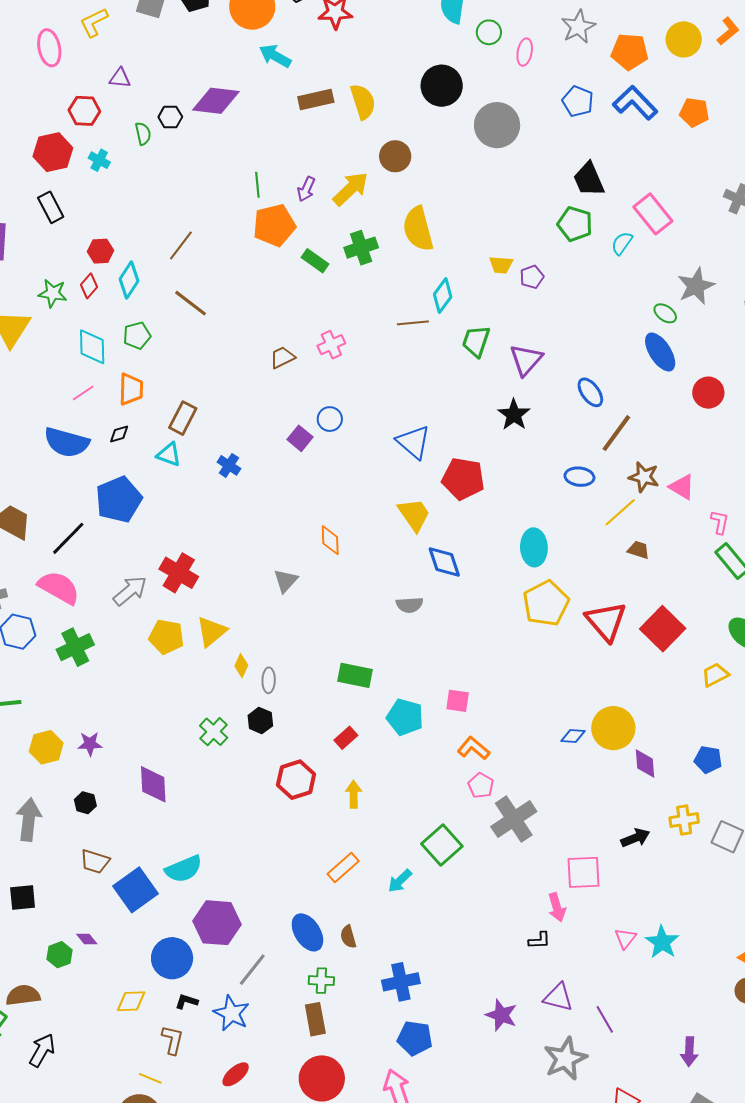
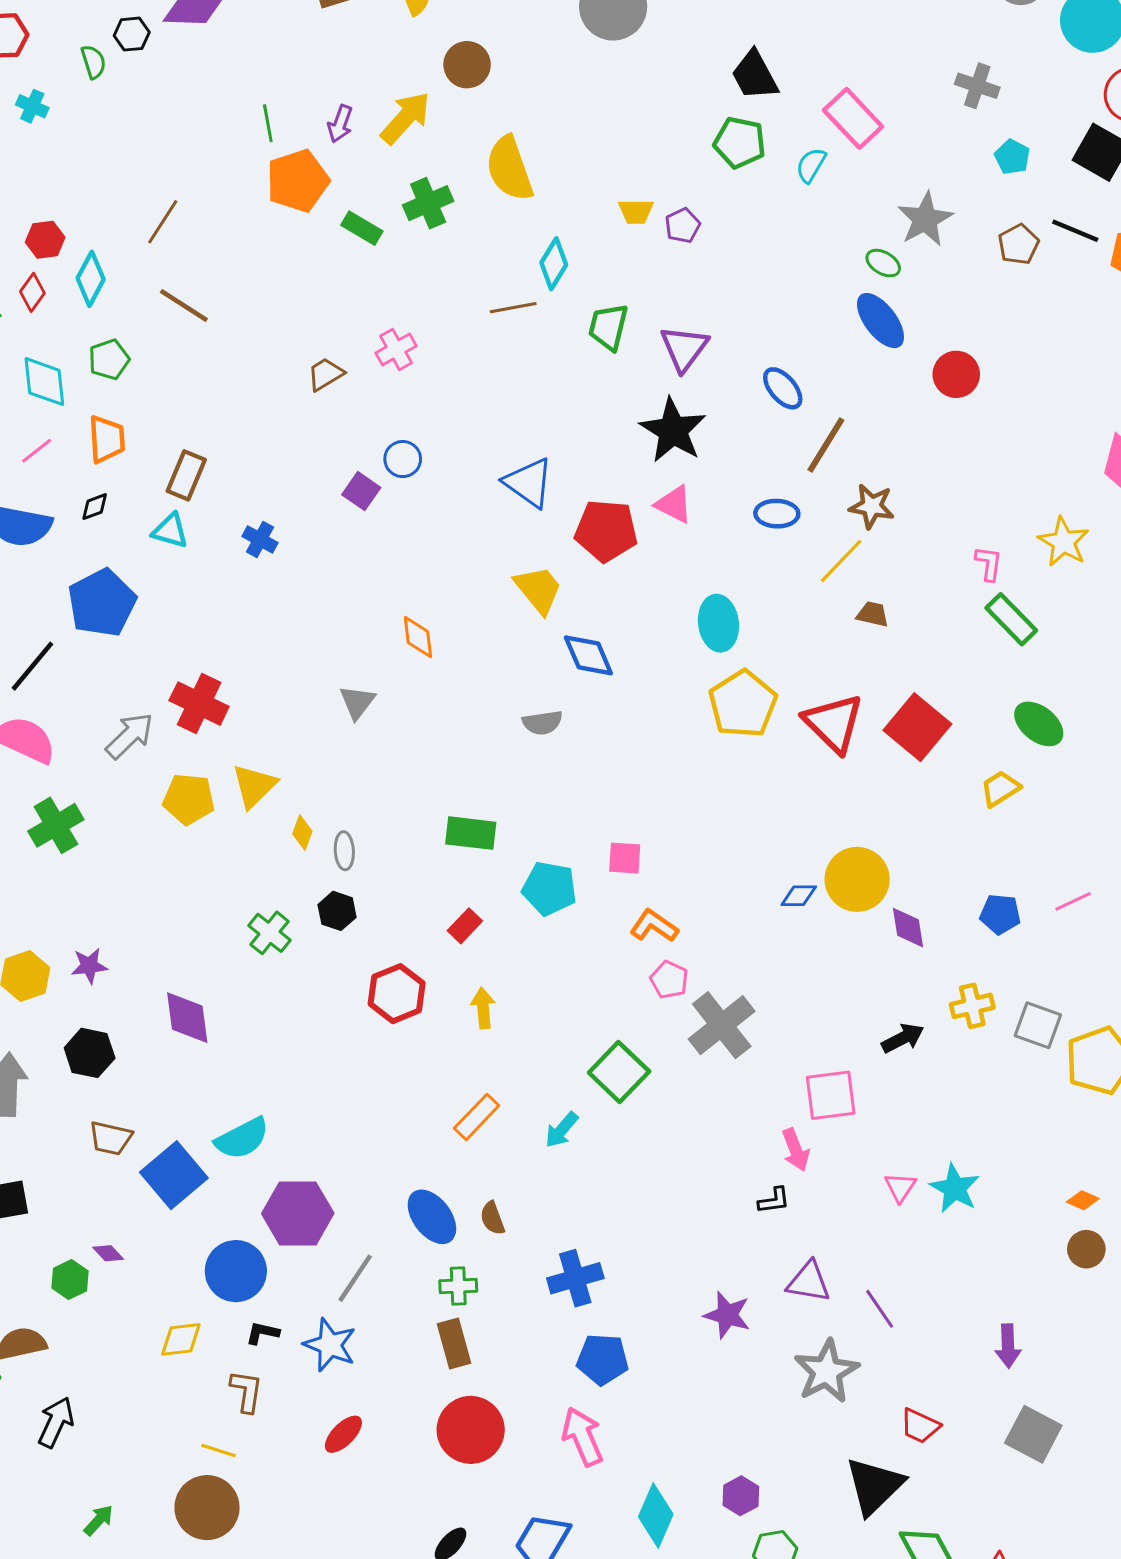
black star: (514, 415) -> (673, 430), size x1.4
pink triangle: (682, 487) -> (674, 504), moved
black hexagon: (85, 803) -> (90, 1053), size x1.5

